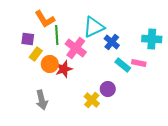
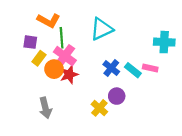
orange L-shape: (45, 19) -> (49, 20), turned -30
blue cross: (112, 42) -> (111, 68), moved
pink cross: (76, 48) -> (65, 56), moved

